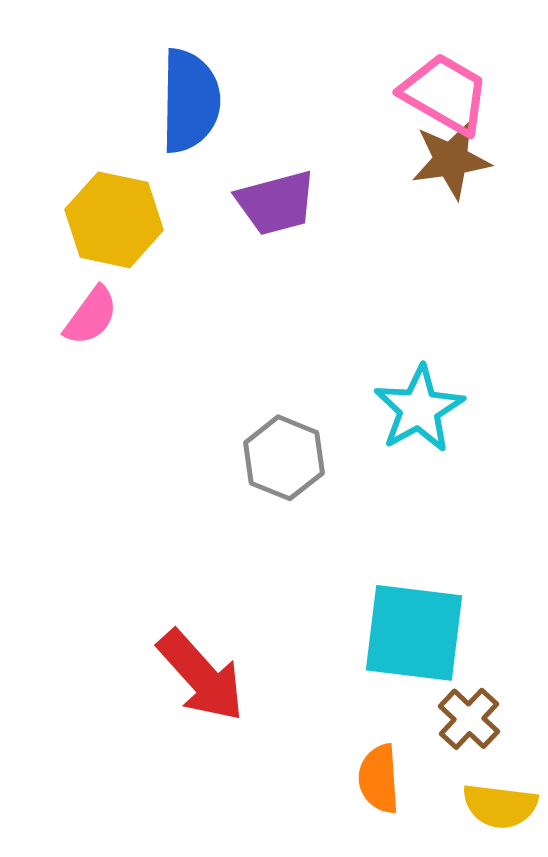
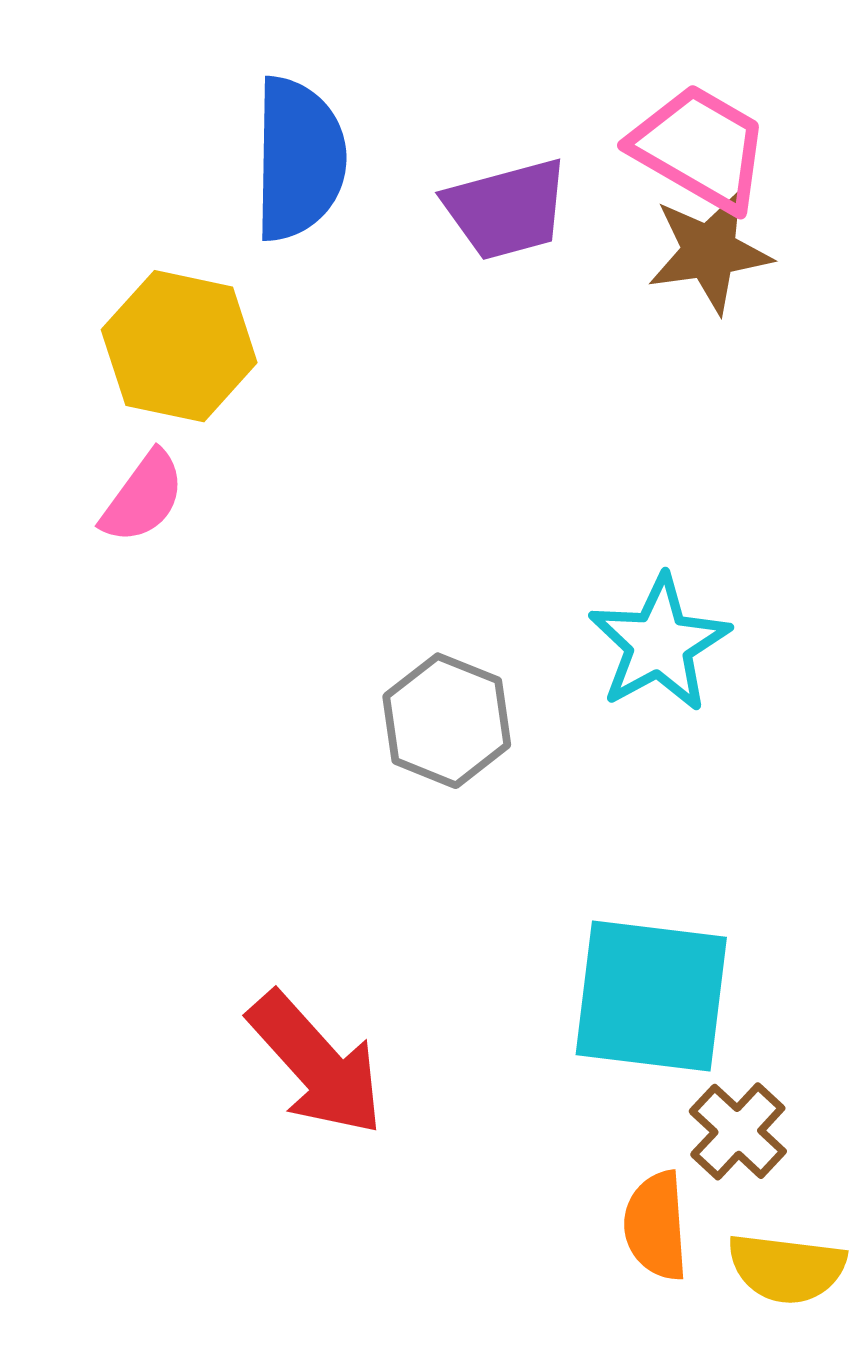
purple trapezoid: (276, 203) -> (507, 209), moved
orange semicircle: (379, 779) -> (656, 1226), moved

